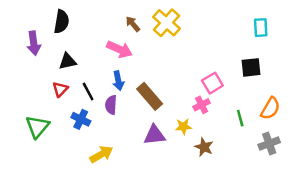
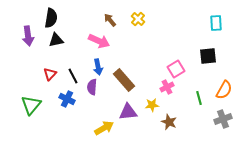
yellow cross: (167, 23) -> (138, 19), size x0.6
black triangle: (68, 61) -> (56, 40), moved
yellow arrow: (101, 154) -> (104, 128), moved

